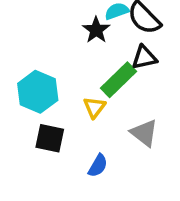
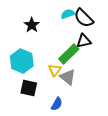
black star: (96, 30) -> (32, 25), moved
gray triangle: (144, 133) -> (68, 77), moved

